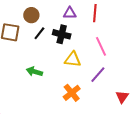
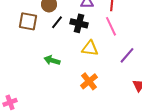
pink line: (101, 46) -> (111, 26), moved
purple line: (98, 75) -> (127, 55), moved

